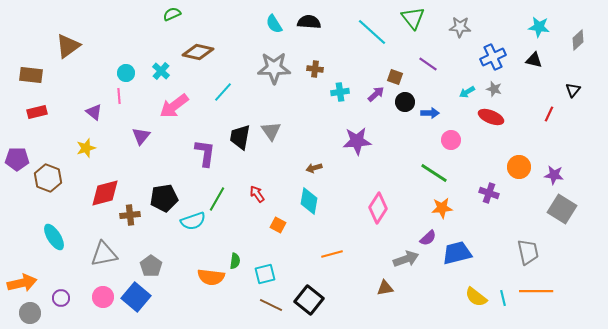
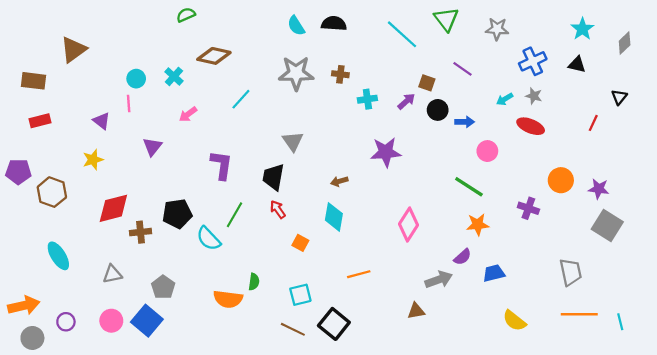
cyan star: (539, 27) -> (582, 29), turned 30
pink arrow: (174, 106) -> (188, 114), size x0.6
black trapezoid: (240, 137) -> (273, 177), moved
cyan semicircle: (193, 221) -> (209, 239), turned 65
blue trapezoid: (457, 253) -> (494, 273), size x0.7
gray triangle: (104, 254) -> (112, 274), size x0.7
cyan square: (265, 274) -> (300, 295), moved
cyan line: (503, 298) -> (620, 322), moved

